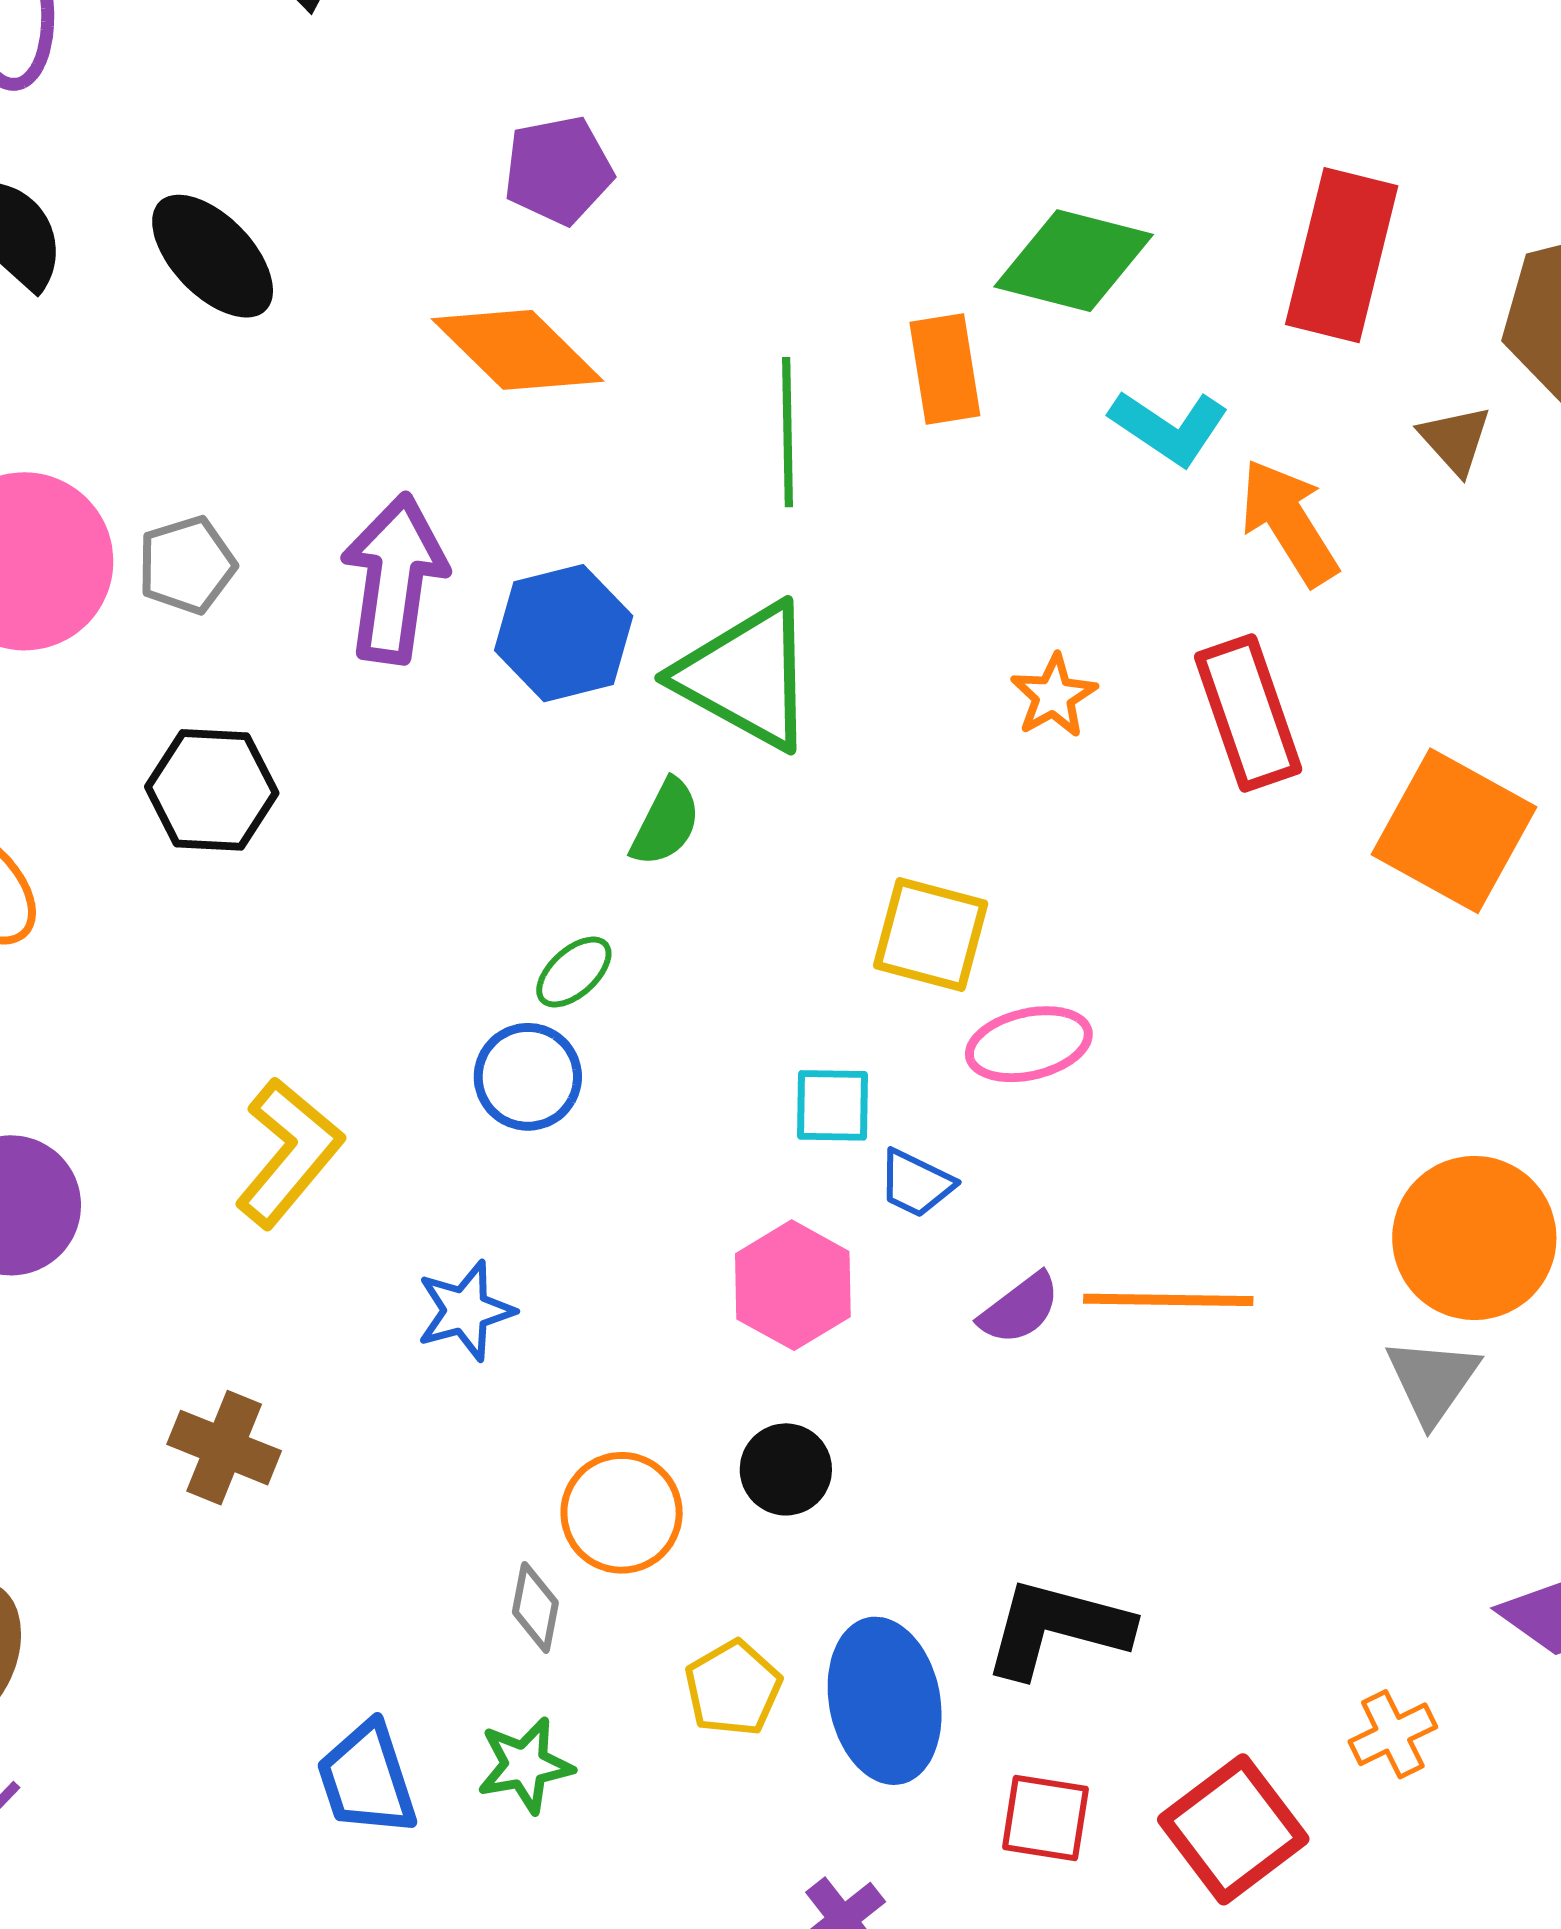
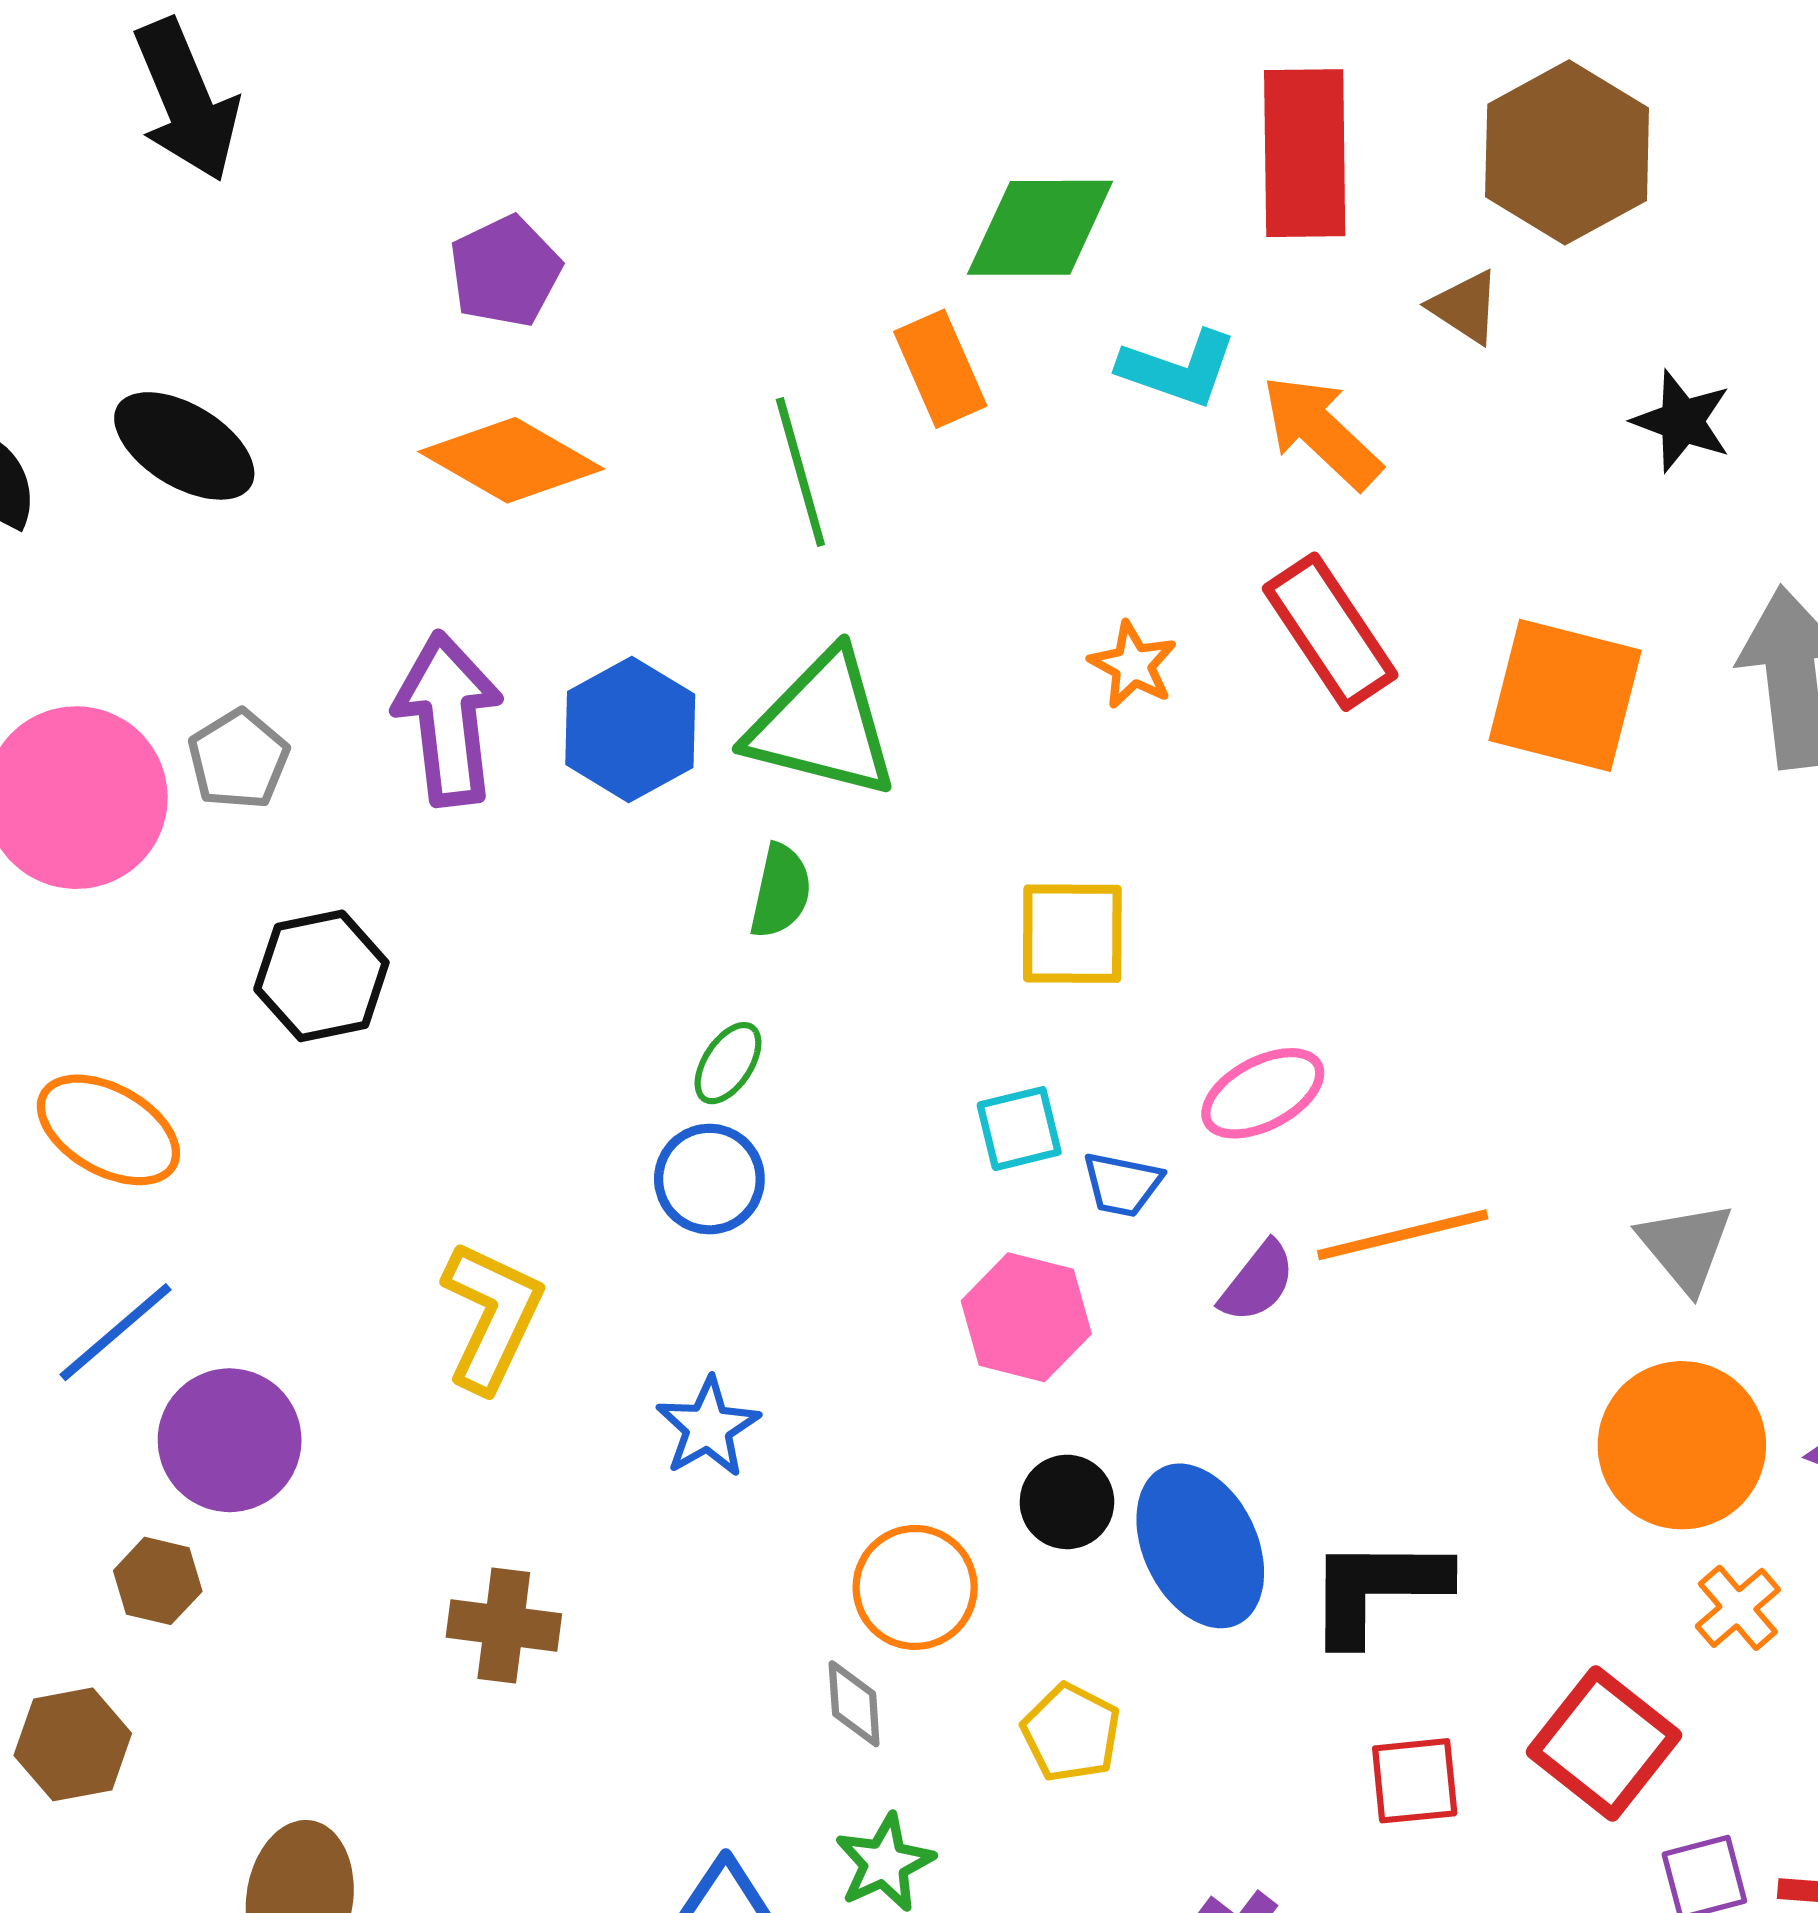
pink ellipse: (1029, 1044) -> (1263, 1093), moved
orange circle: (1474, 1238) -> (1682, 1445), moved
blue ellipse: (885, 1701) -> (1200, 1546), moved

